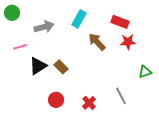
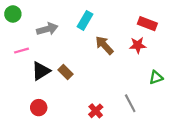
red rectangle: (120, 22) -> (147, 24), moved
red circle: (56, 100) -> (39, 108), moved

